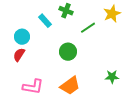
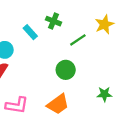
green circle: (68, 52) -> (66, 70), moved

